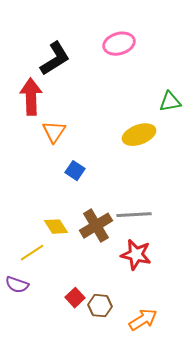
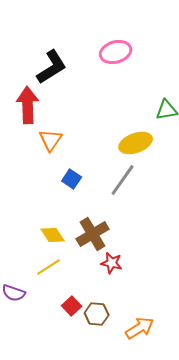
gray line: (134, 215) -> (123, 180), moved, turned -52
yellow line: (32, 253) -> (49, 267), moved
red star: (136, 255) -> (112, 263), moved, size x0.7

